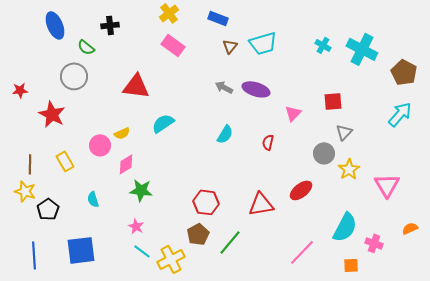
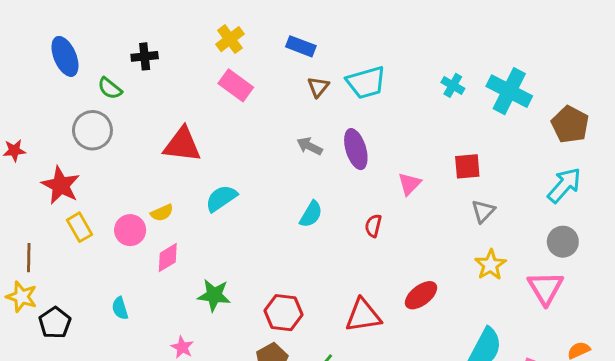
purple ellipse: (256, 89) -> (356, 149), turned 56
gray circle: (324, 153) -> (563, 242), moved
yellow rectangle: (65, 161) -> (79, 227), moved
green star: (141, 190) -> (214, 295), moved

